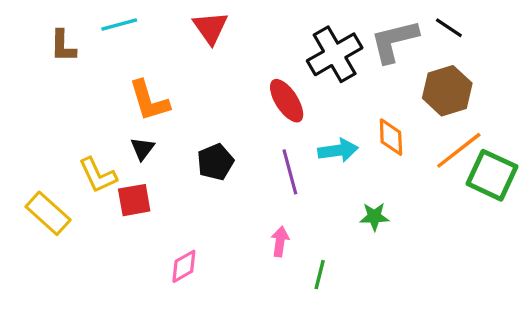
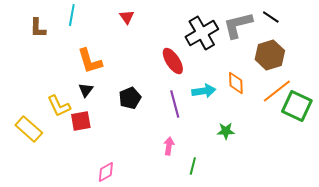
cyan line: (119, 24) -> (72, 15), turned -65
red triangle: (210, 28) -> (127, 17), size x0.7
pink diamond: (184, 266) -> (106, 172), moved

